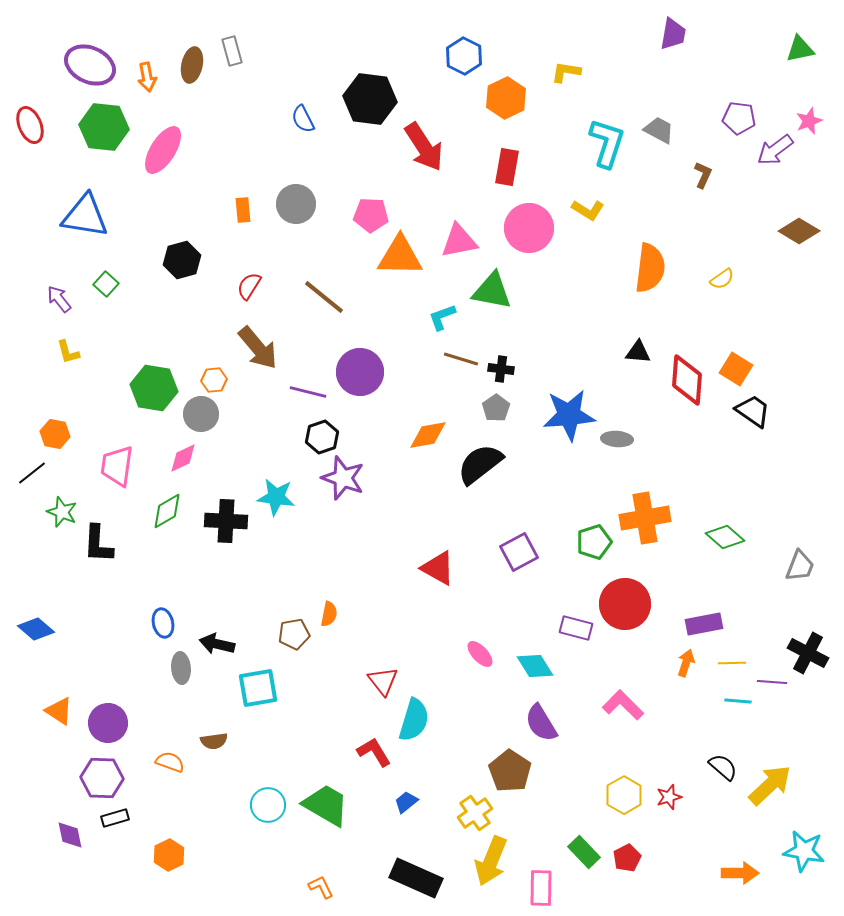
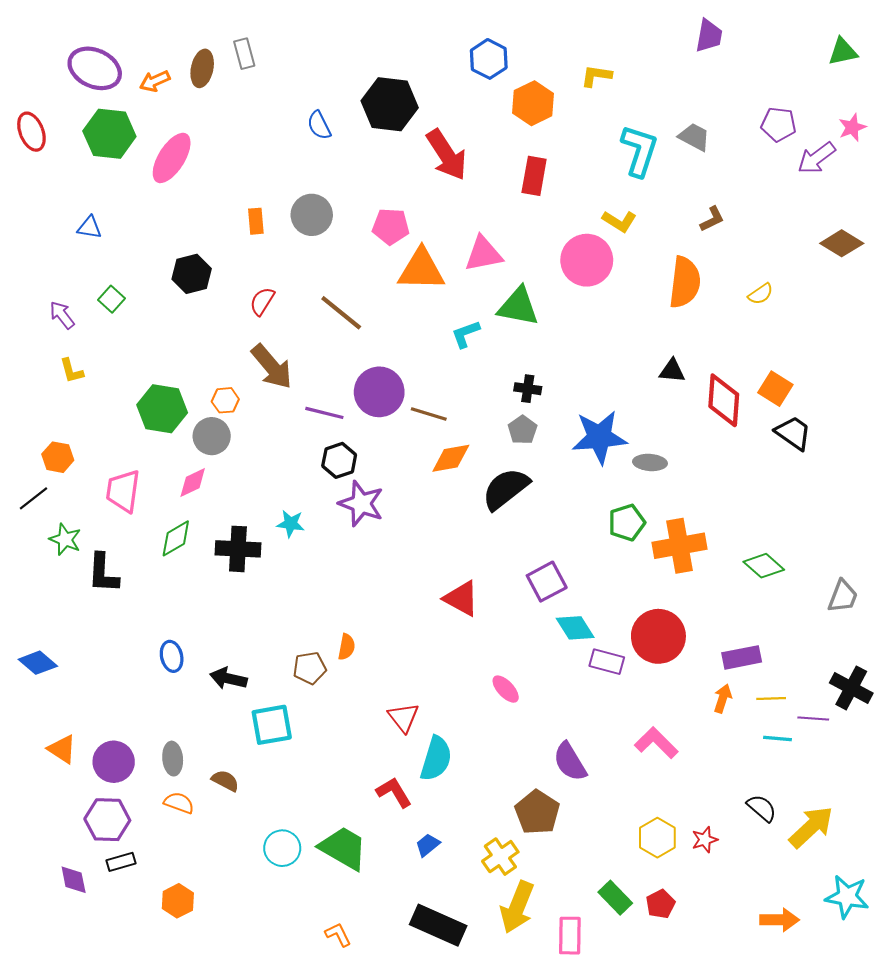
orange arrow: (147, 77) -> (155, 81), turned 76
brown L-shape: (703, 175) -> (712, 219), moved, turned 40
blue triangle: (85, 216) -> (89, 228), size x0.5
pink circle: (529, 228) -> (587, 260), moved
brown line: (461, 359) -> (429, 414), moved
cyan star: (276, 497) -> (291, 524), size x0.7
green pentagon: (594, 542) -> (627, 523), moved
cyan diamond: (535, 666) -> (575, 628), moved
gray ellipse: (181, 668) -> (173, 759), moved
brown semicircle: (214, 741) -> (225, 781), turned -144

